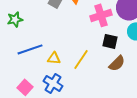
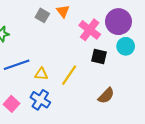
pink cross: (101, 15) -> (90, 30), turned -35
brown semicircle: (117, 63) -> (106, 96), moved

